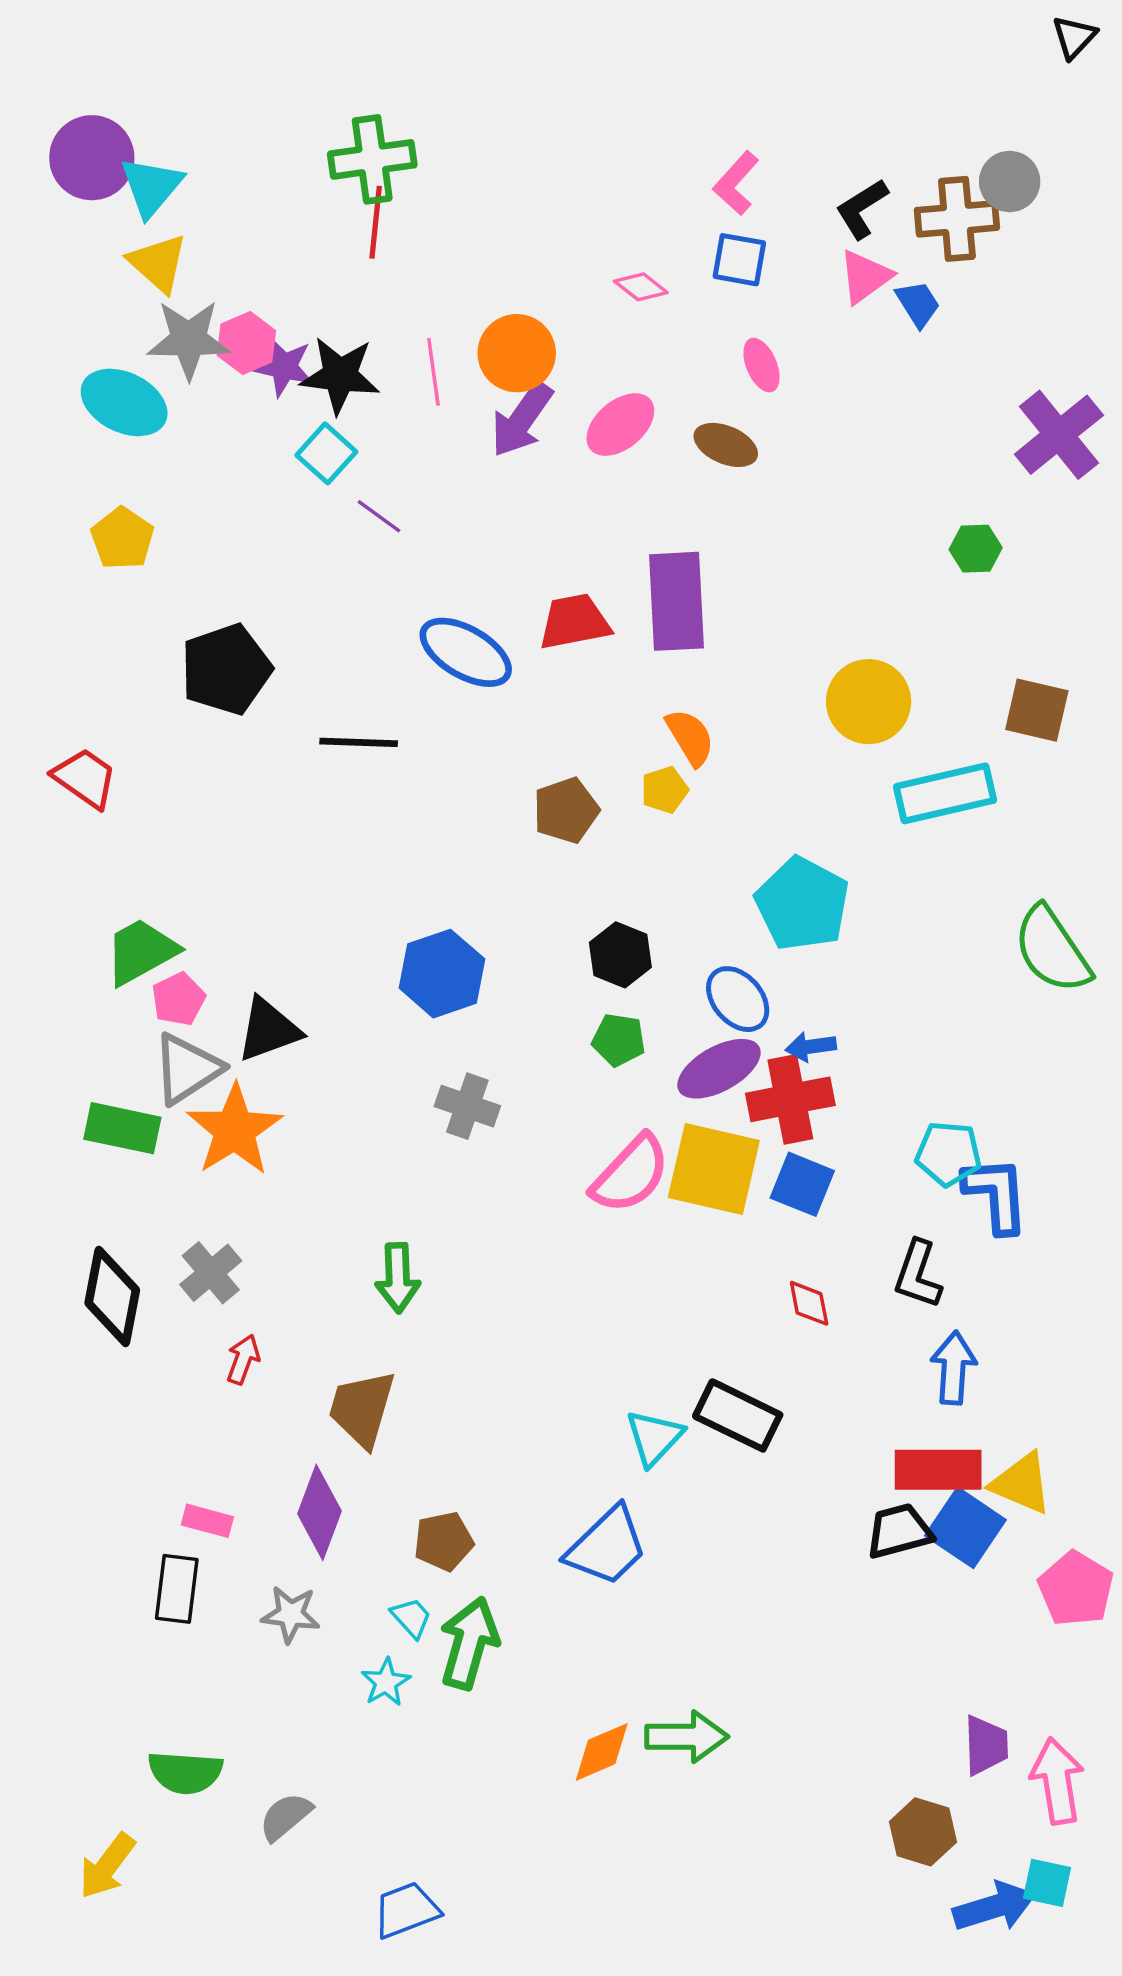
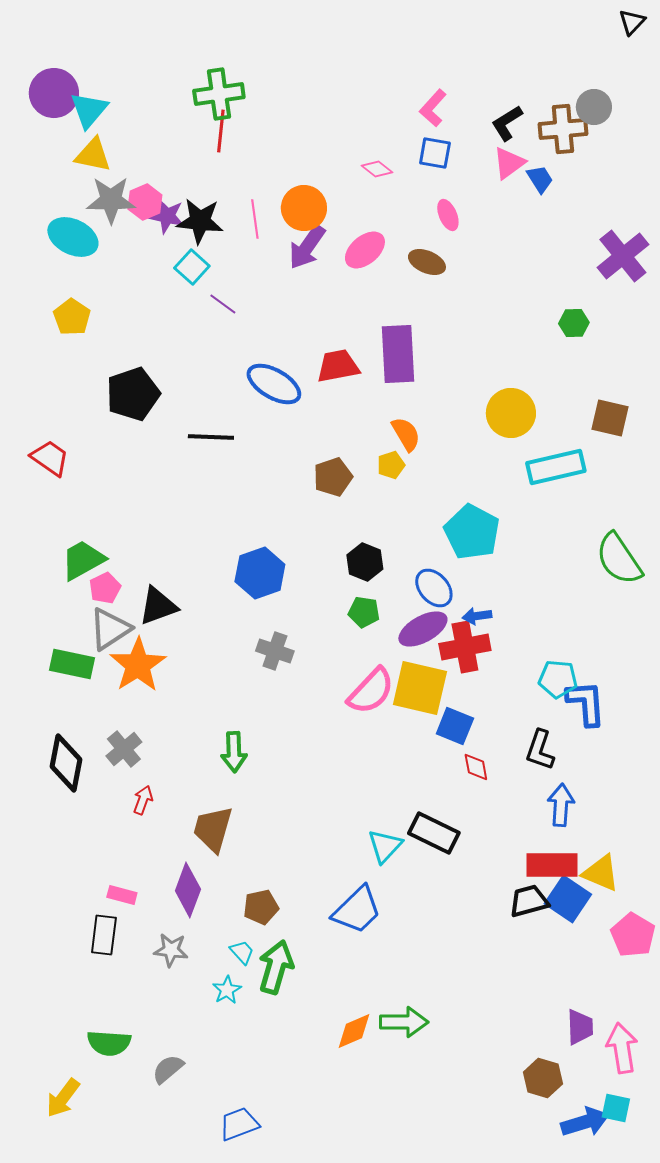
yellow triangle: (158, 263) -> (93, 155), turned -30
blue square: (802, 1184) -> (455, 726), moved

